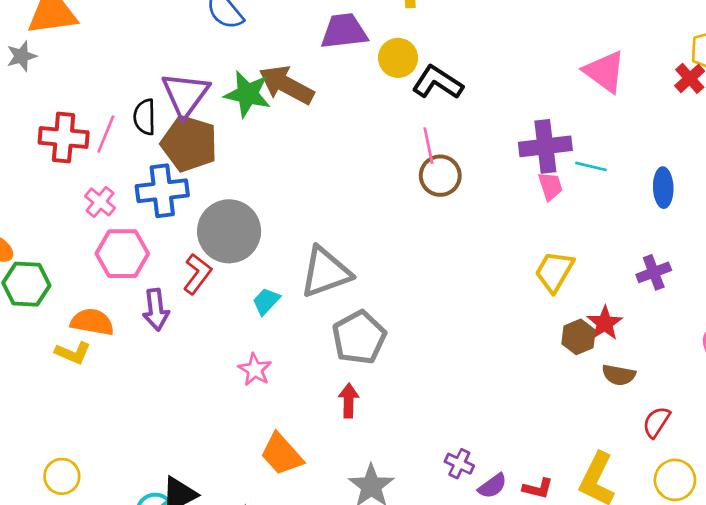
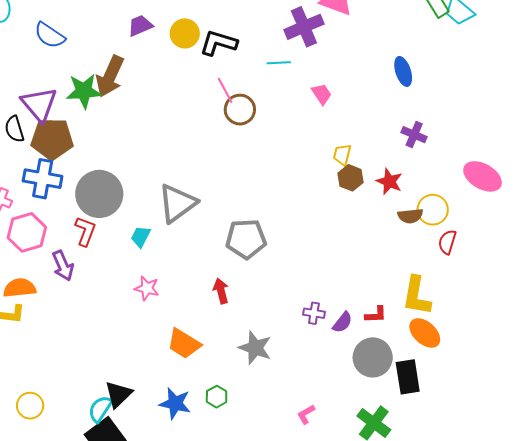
purple trapezoid: (344, 31) -> (140, 26), size x0.7
brown arrow: (286, 85) -> (110, 76), turned -78
purple cross: (545, 146) -> (304, 27), moved
cyan line: (591, 166) -> (279, 63), moved
blue cross: (162, 191) -> (43, 179), turned 33
yellow trapezoid: (554, 271) -> (342, 155), size x0.7
purple cross: (654, 272) -> (414, 135), turned -30
brown hexagon: (578, 337) -> (350, 178), moved
gray pentagon: (359, 338) -> (246, 239), moved, turned -30
yellow circle: (675, 480) -> (433, 210), moved

